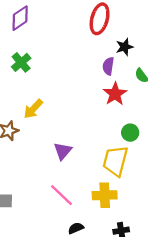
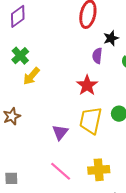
red star: (115, 94) -> (87, 85), moved
yellow arrow: (33, 109) -> (31, 76), moved
yellow trapezoid: (115, 161) -> (91, 120), moved

